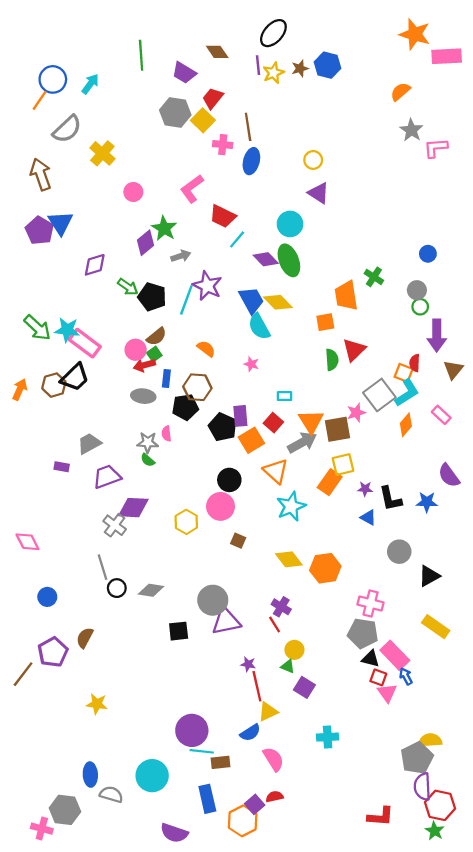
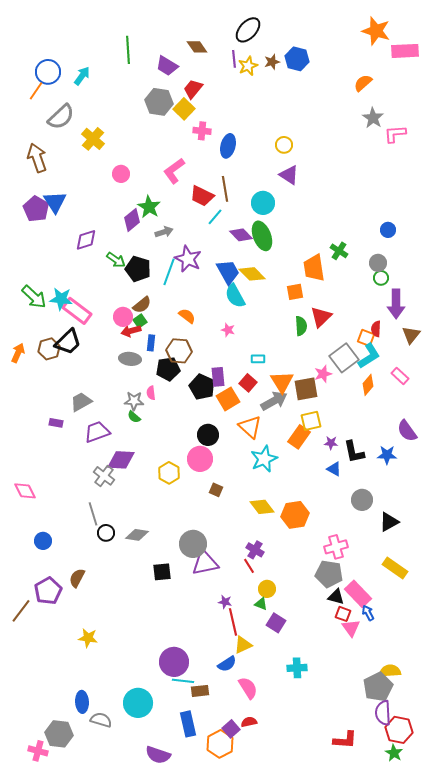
brown line: (248, 127) -> (225, 189), moved
pink cross: (371, 604) -> (336, 547), turned -30

